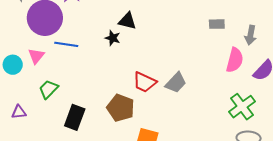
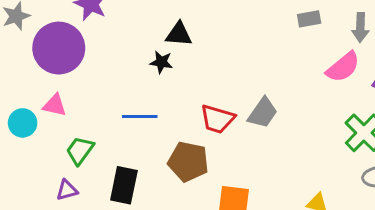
blue line: (66, 44) -> (140, 116), moved
pink triangle: (36, 56) -> (55, 105), turned -48
pink semicircle: (235, 60) -> (343, 67), turned 45
purple triangle: (19, 112) -> (67, 190), moved

